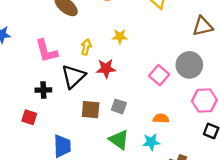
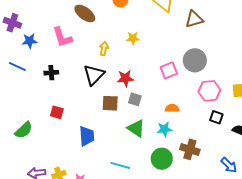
brown triangle: (203, 26) -> (194, 19), moved
pink L-shape: (46, 51) -> (62, 37), moved
red star: (106, 68) -> (125, 78), moved
pink square: (159, 75) -> (169, 70), turned 30
black cross: (43, 90) -> (51, 73), moved

